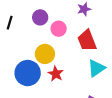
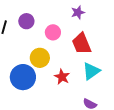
purple circle: (40, 17) -> (26, 21), moved
red star: (56, 74) -> (62, 77), moved

